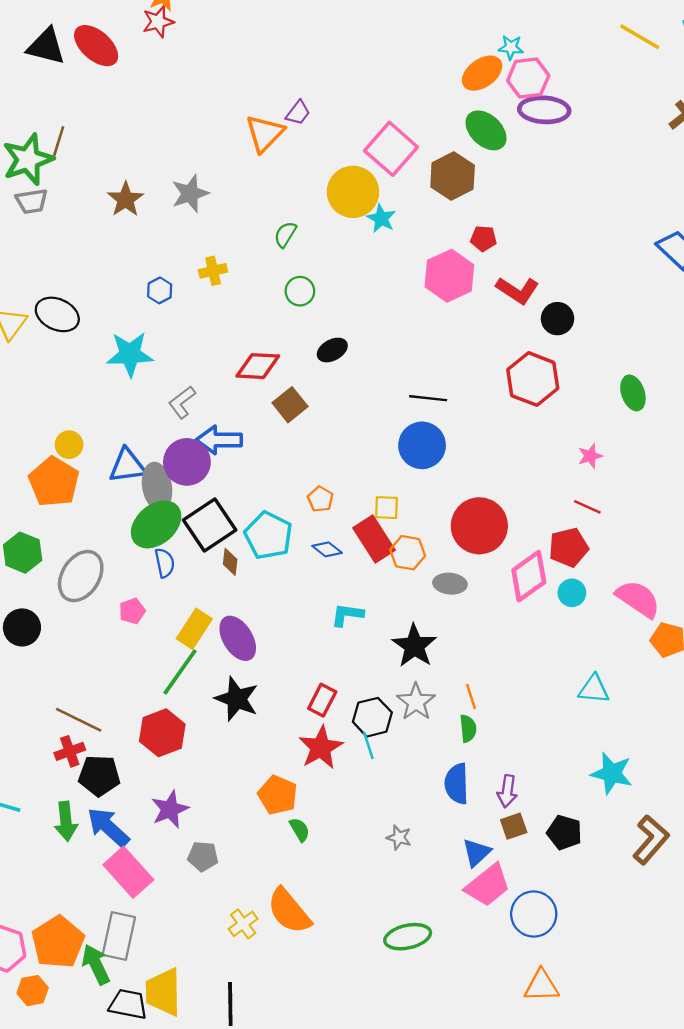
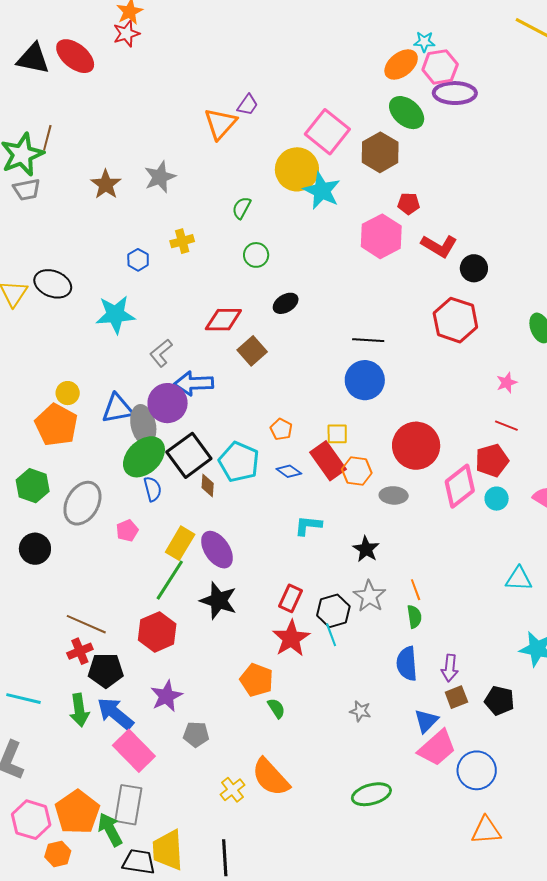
cyan star: (381, 218) -> (322, 191), size x1.5
black star: (414, 646) -> (366, 549), size x0.7

